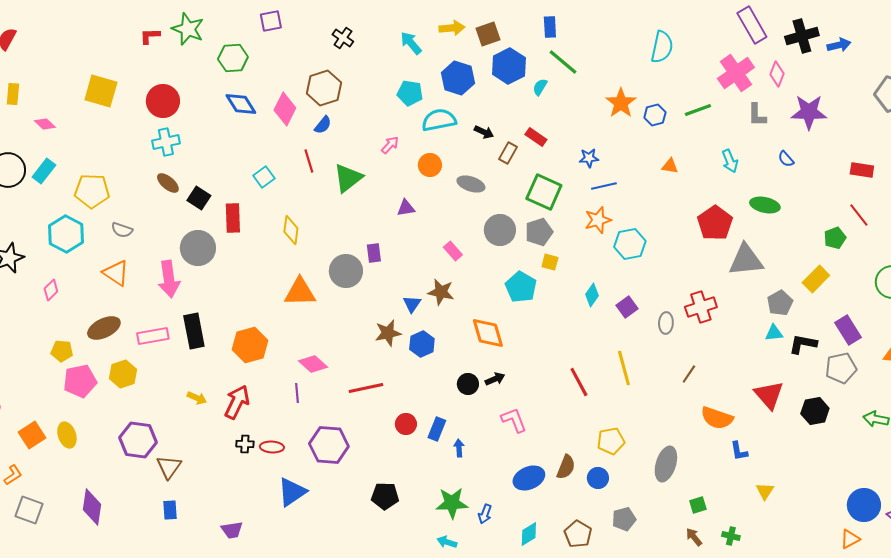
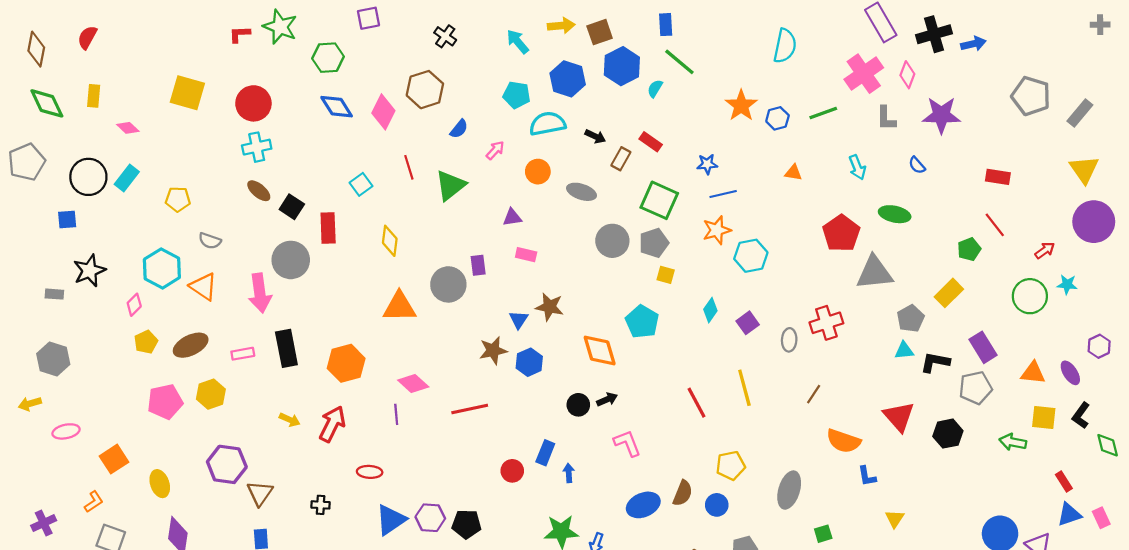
blue semicircle: (323, 125) -> (459, 129), moved
yellow pentagon: (92, 191) -> (178, 199), size x0.7
cyan hexagon: (66, 234) -> (162, 268), moved
pink rectangle: (453, 251) -> (526, 255), moved, turned -36
cyan pentagon: (521, 287) -> (642, 322), moved
pink rectangle: (153, 336) -> (243, 354), size x0.7
yellow pentagon: (62, 351) -> (146, 342), moved, turned -30
red circle: (406, 424) -> (512, 471), moved
yellow ellipse: (67, 435) -> (160, 484), moved
black cross: (245, 444) -> (321, 505), moved
purple hexagon: (329, 445) -> (430, 518), moved, size x0.7
black pentagon: (385, 496) -> (466, 524), moved

